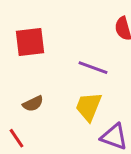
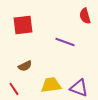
yellow trapezoid: (89, 107) -> (51, 85), moved, turned 60

